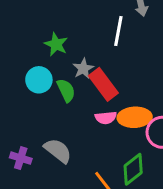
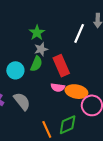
gray star: (83, 69) -> (41, 49), moved
cyan circle: (39, 80) -> (15, 70), moved
green semicircle: (66, 90) -> (36, 64), turned 35

